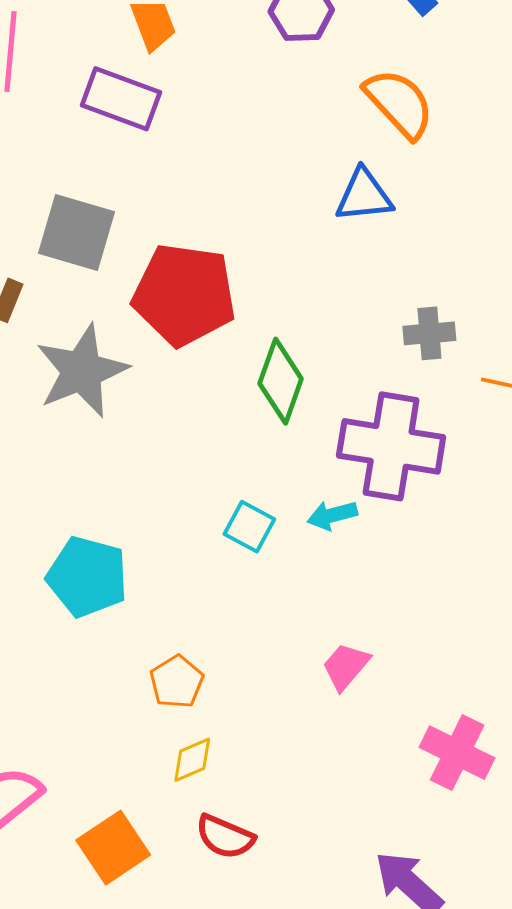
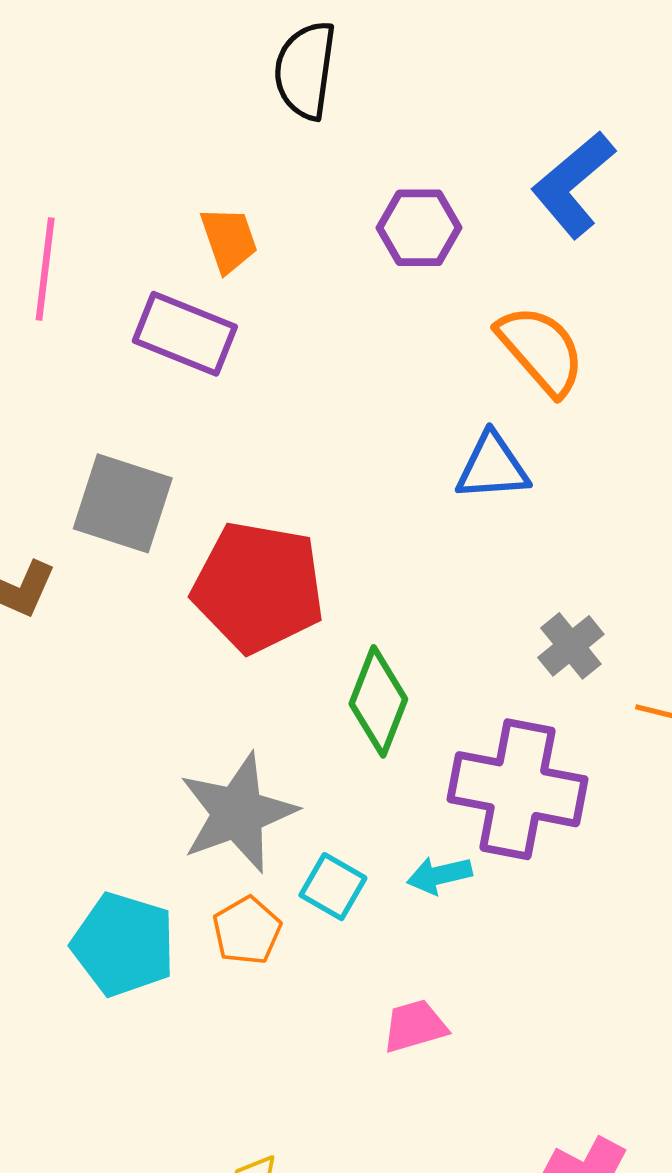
gray cross: (429, 333) -> (571, 646), turned -36
gray star: (82, 371) -> (238, 813), moved
pink trapezoid: (346, 666) -> (415, 1026), moved, turned 32
orange pentagon: (177, 682) -> (247, 931), moved

